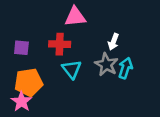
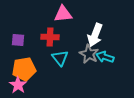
white arrow: (113, 42) -> (95, 35), size x1.6
cyan arrow: (125, 68) -> (105, 57), turned -90

